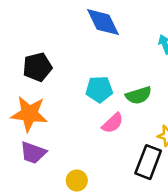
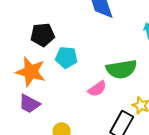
cyan pentagon: (99, 89) -> (66, 57), moved
green semicircle: (139, 95) -> (121, 69), size x1.4

